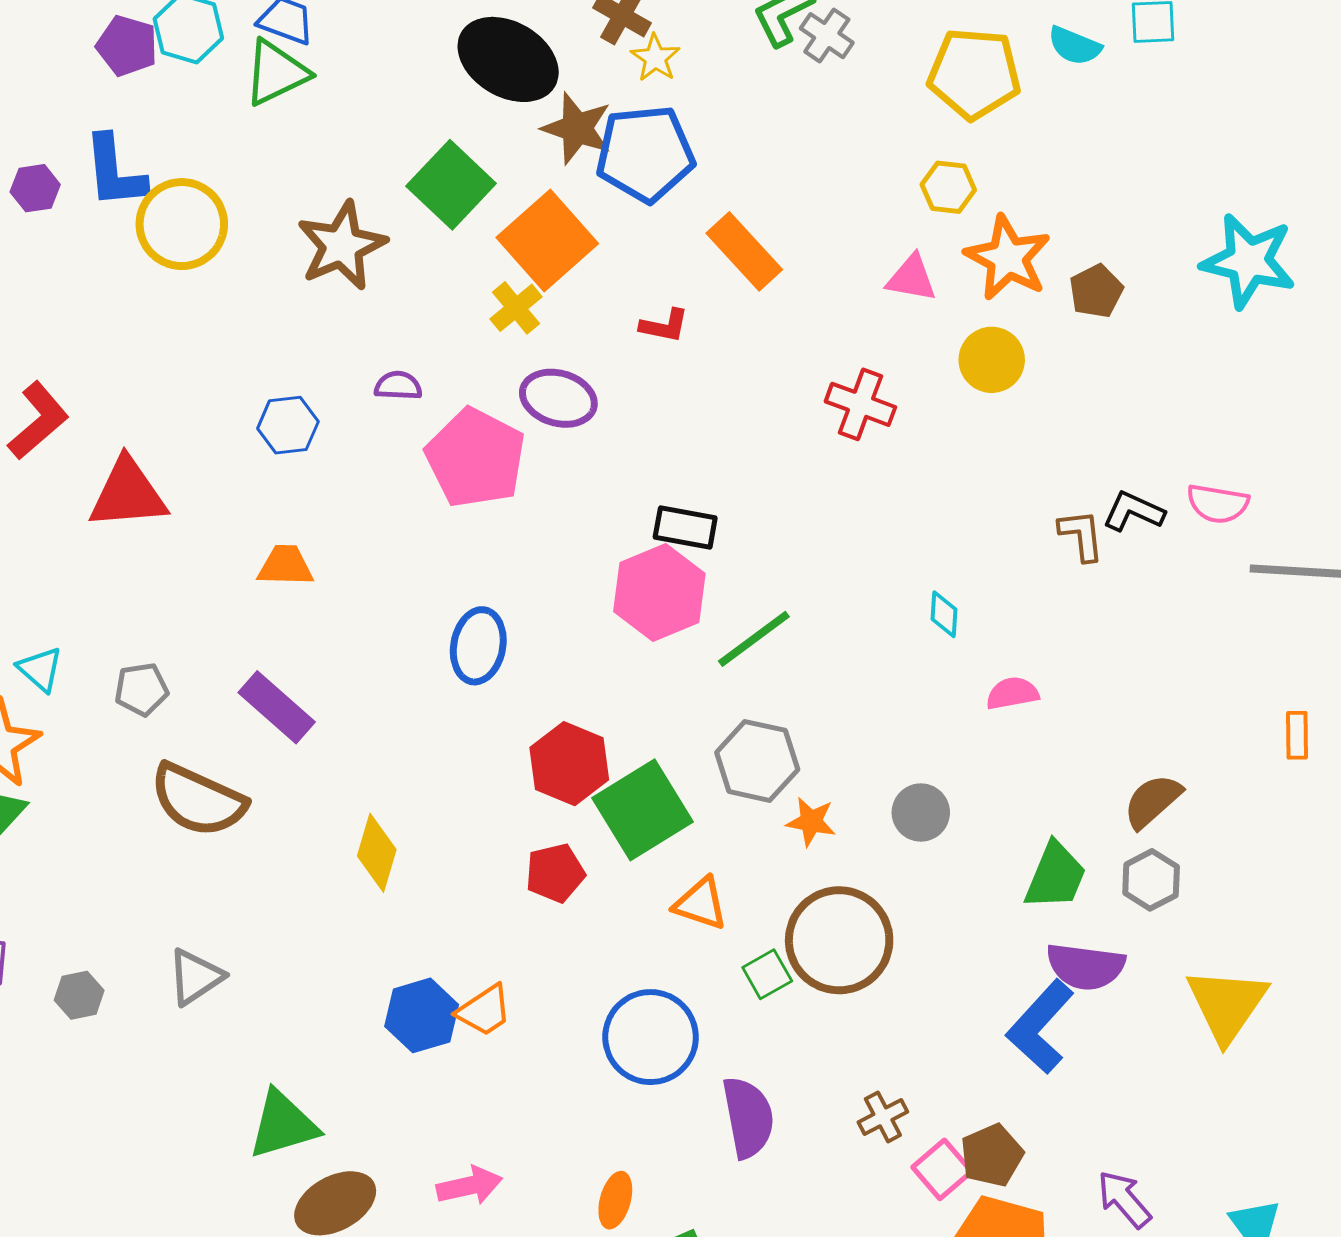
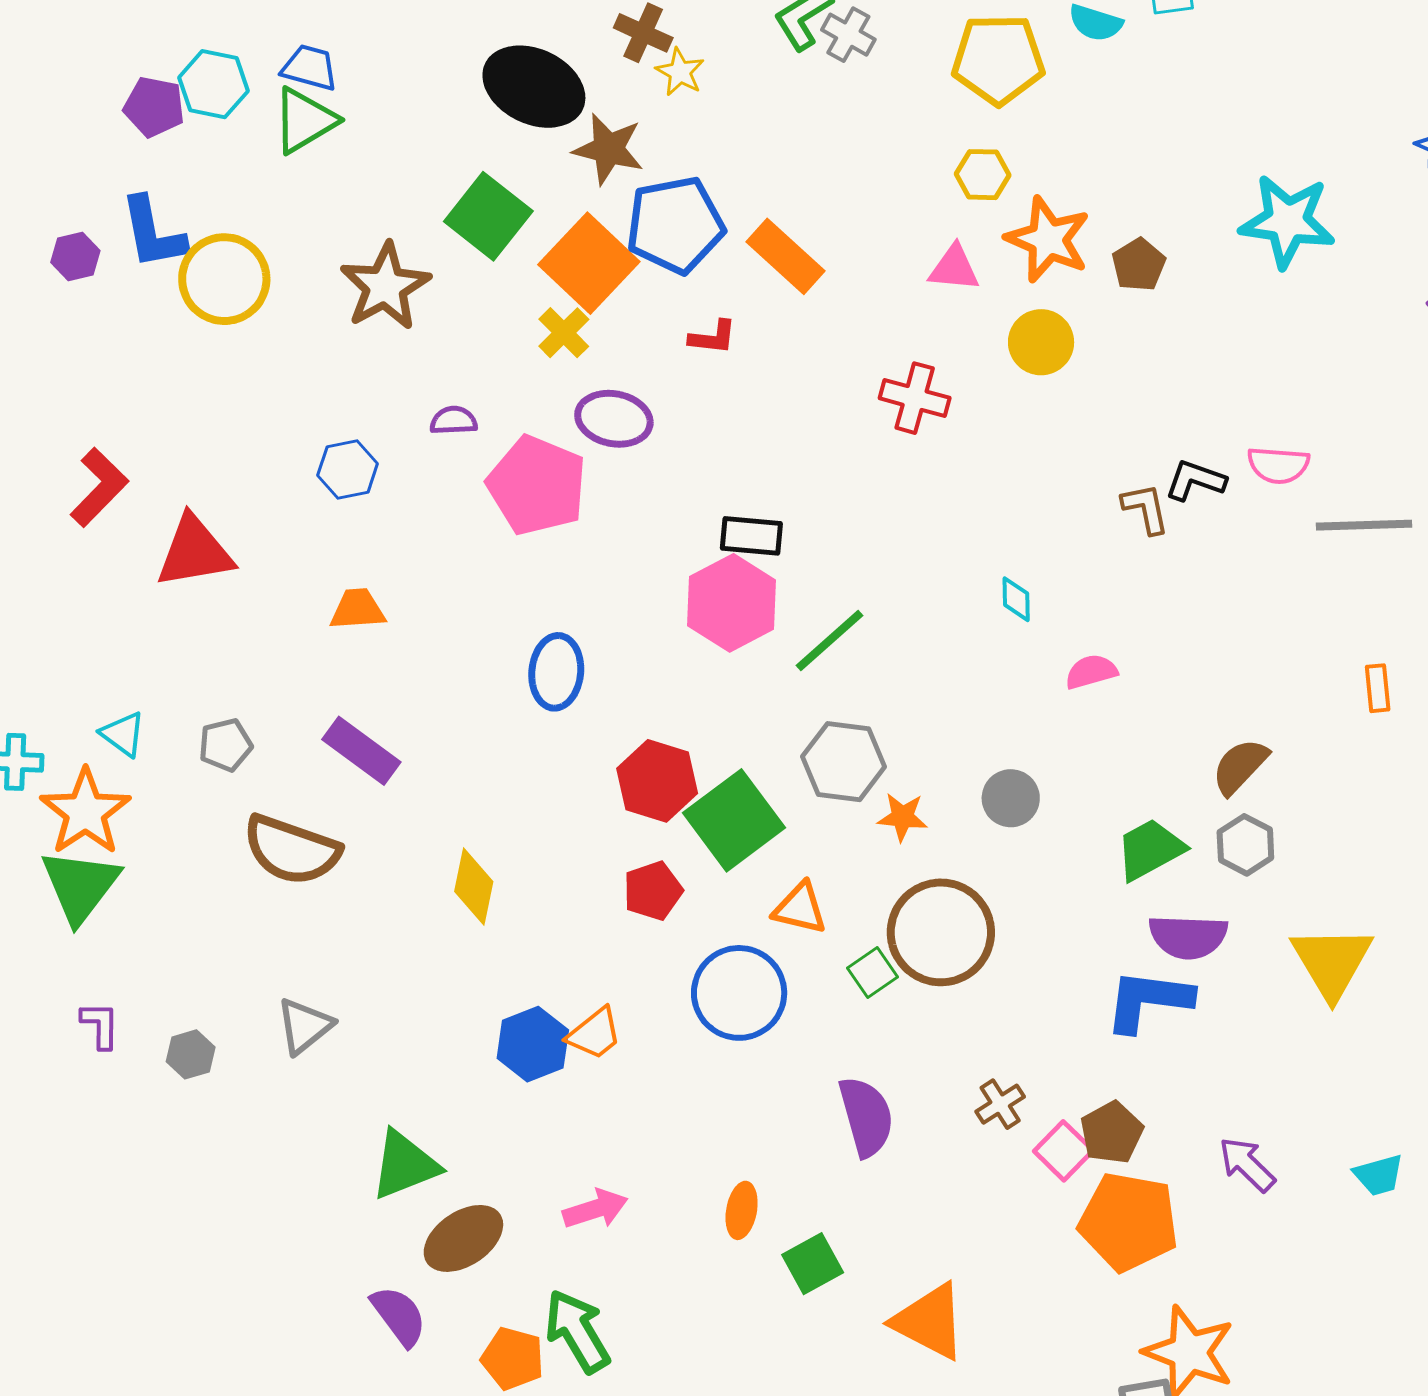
blue pentagon: (645, 154) -> (675, 225), moved
green trapezoid: (1055, 876) -> (1150, 849), turned -136
blue L-shape: (1040, 1027) -> (1148, 1000), turned 60
blue circle: (651, 1037) -> (739, 993), moved

